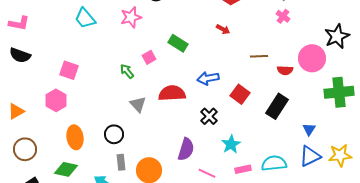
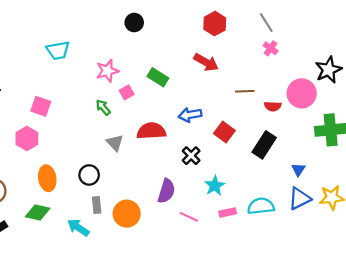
pink star: (131, 17) -> (107, 71), moved
cyan trapezoid: (85, 18) -> (58, 50), turned -60
red arrow: (223, 29) -> (206, 62), size x1.6

